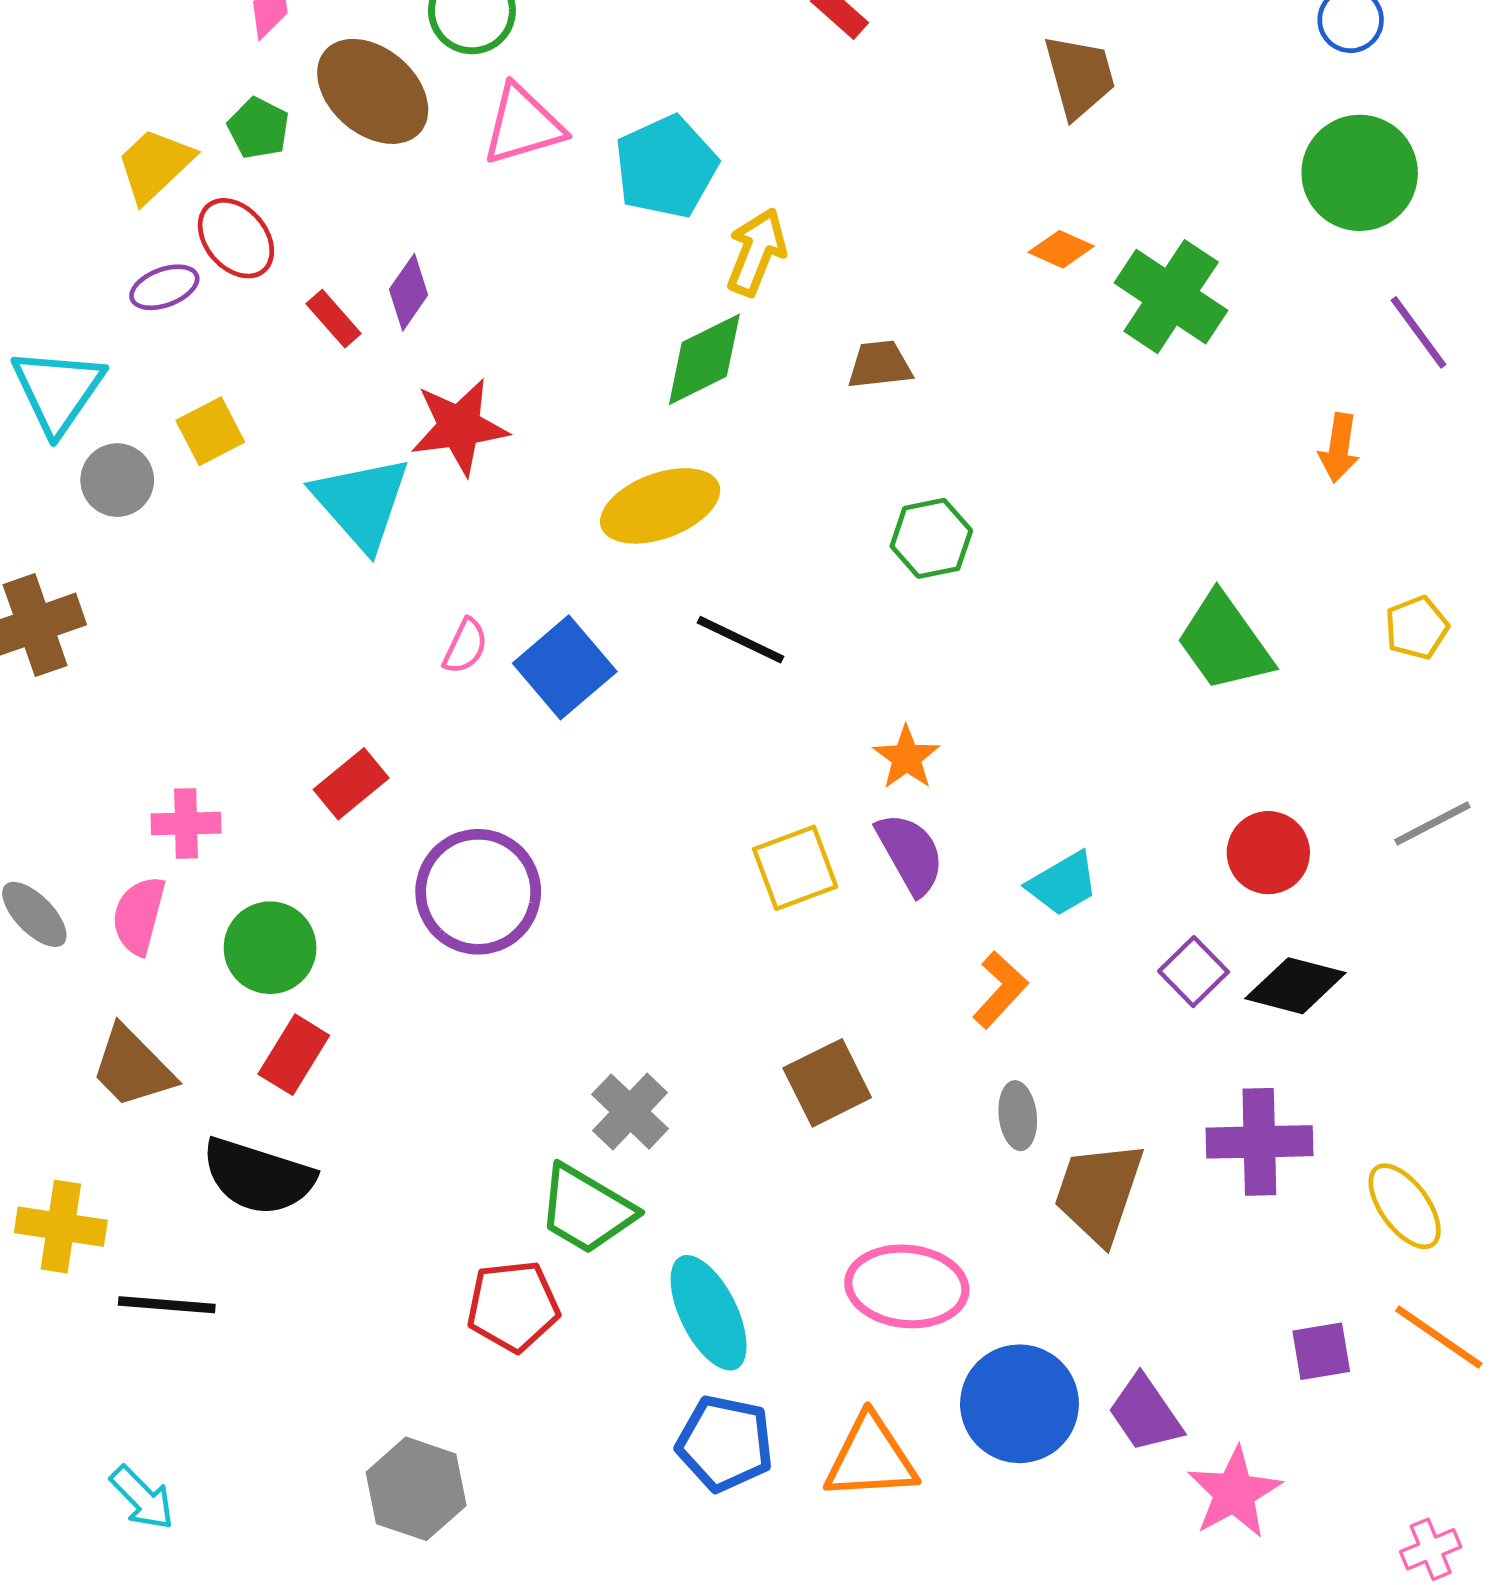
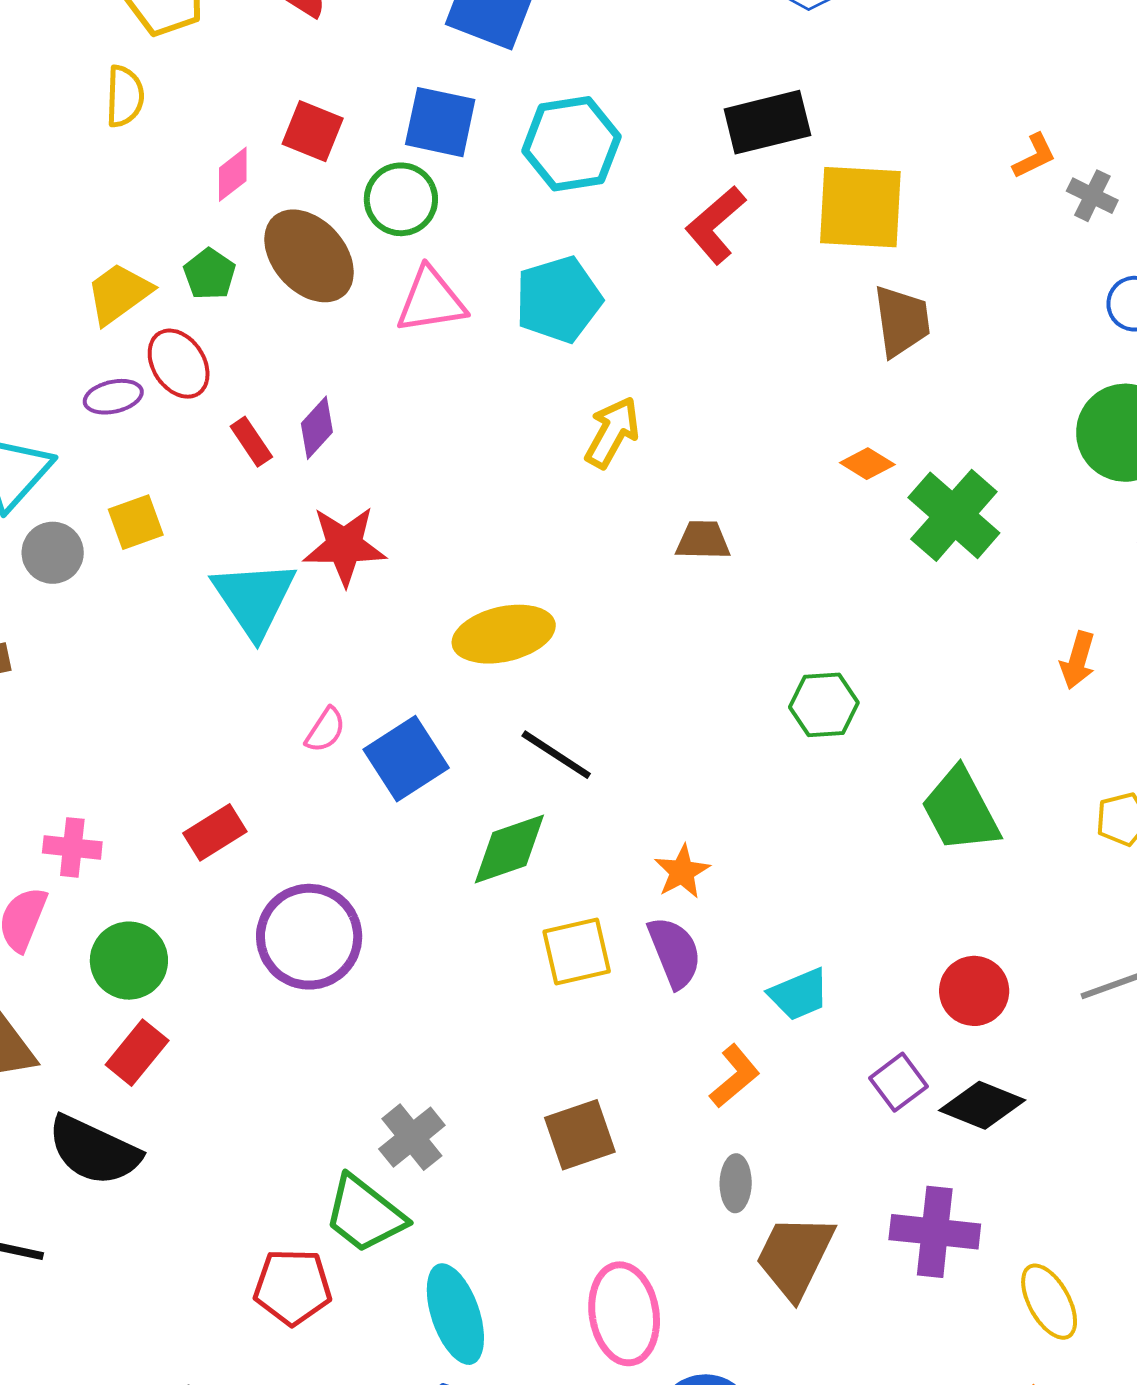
cyan pentagon: (666, 167) -> (558, 299), moved
green diamond: (704, 359) -> (509, 849), moved
green hexagon: (931, 538) -> (824, 705), moved
pink ellipse: (907, 1286) -> (624, 1314), turned 68

